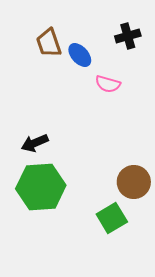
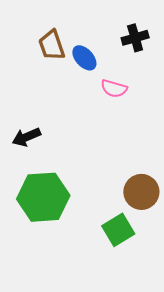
black arrow: (35, 143) -> (26, 137), moved

